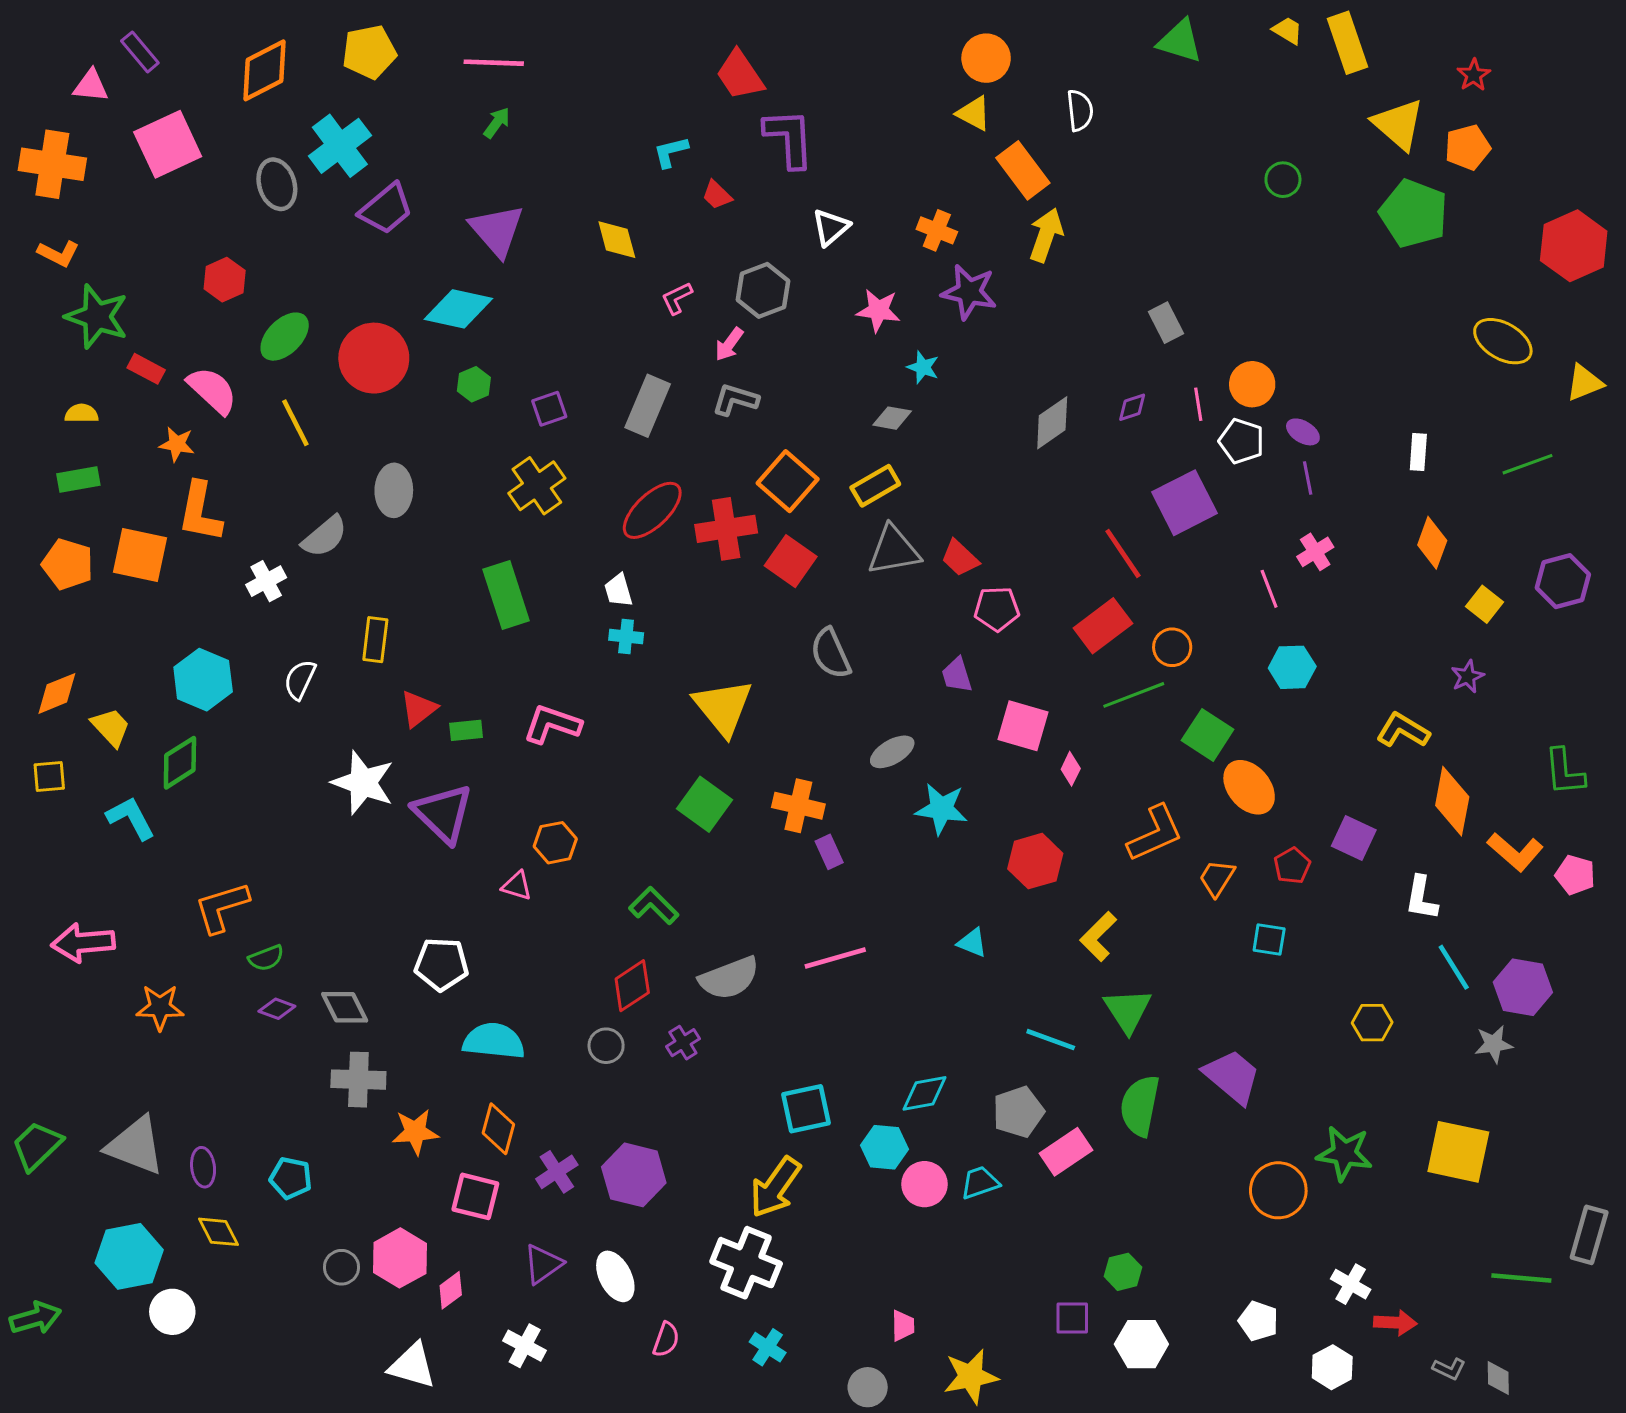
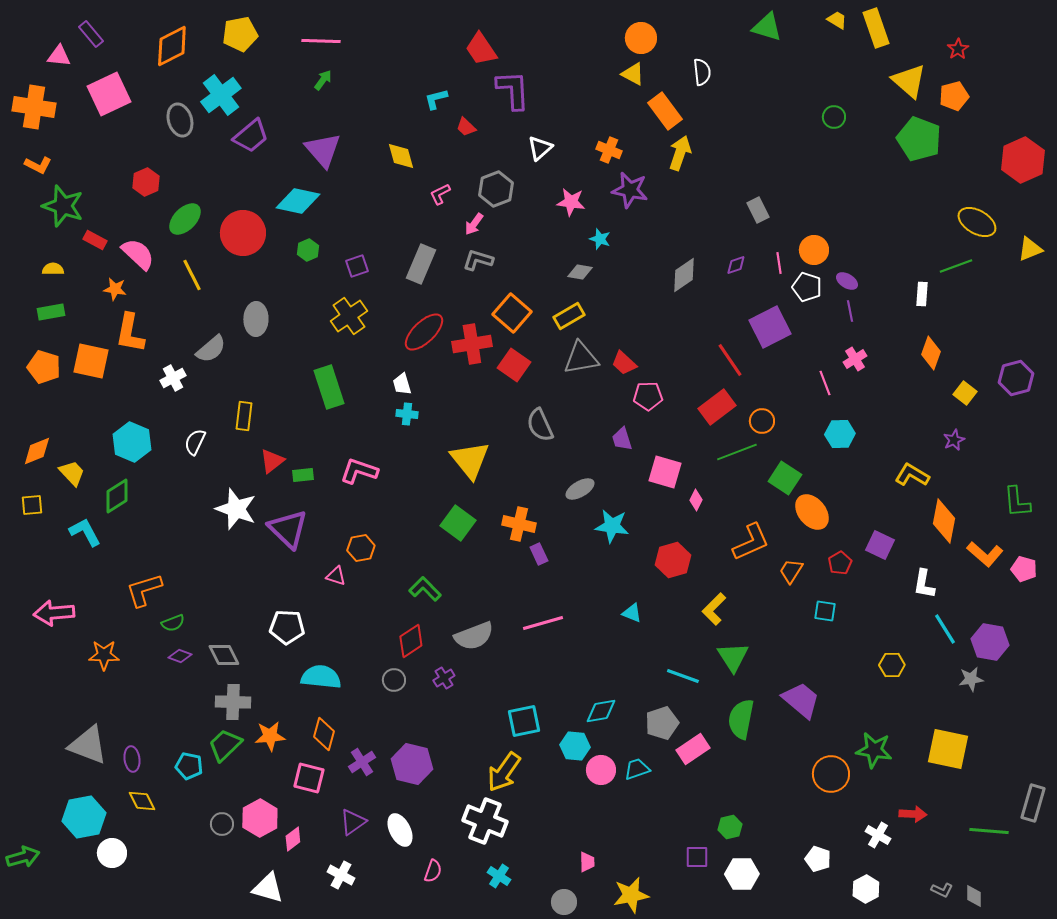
green line: (1528, 464) -> (956, 266), moved
green trapezoid: (37, 1146) -> (225, 745), moved
red arrow: (1395, 1323) -> (913, 814), moved

